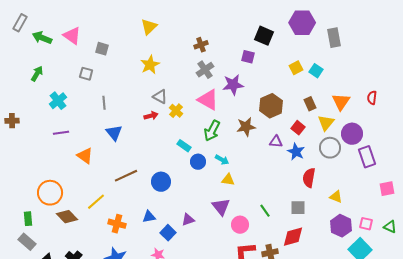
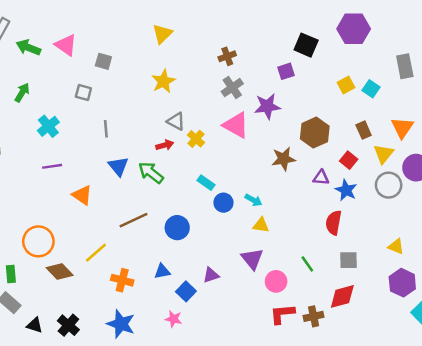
gray rectangle: (334, 38) -> (405, 66), moved
purple square: (248, 57) -> (286, 71), turned -32
green arrow: (212, 131) -> (151, 173), moved, turned 100
red semicircle: (309, 178) -> (334, 223), moved

